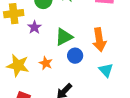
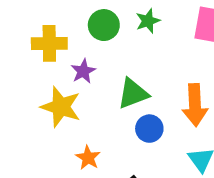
orange star: (46, 63) -> (88, 158), moved
yellow star: (18, 65) -> (61, 107), moved

